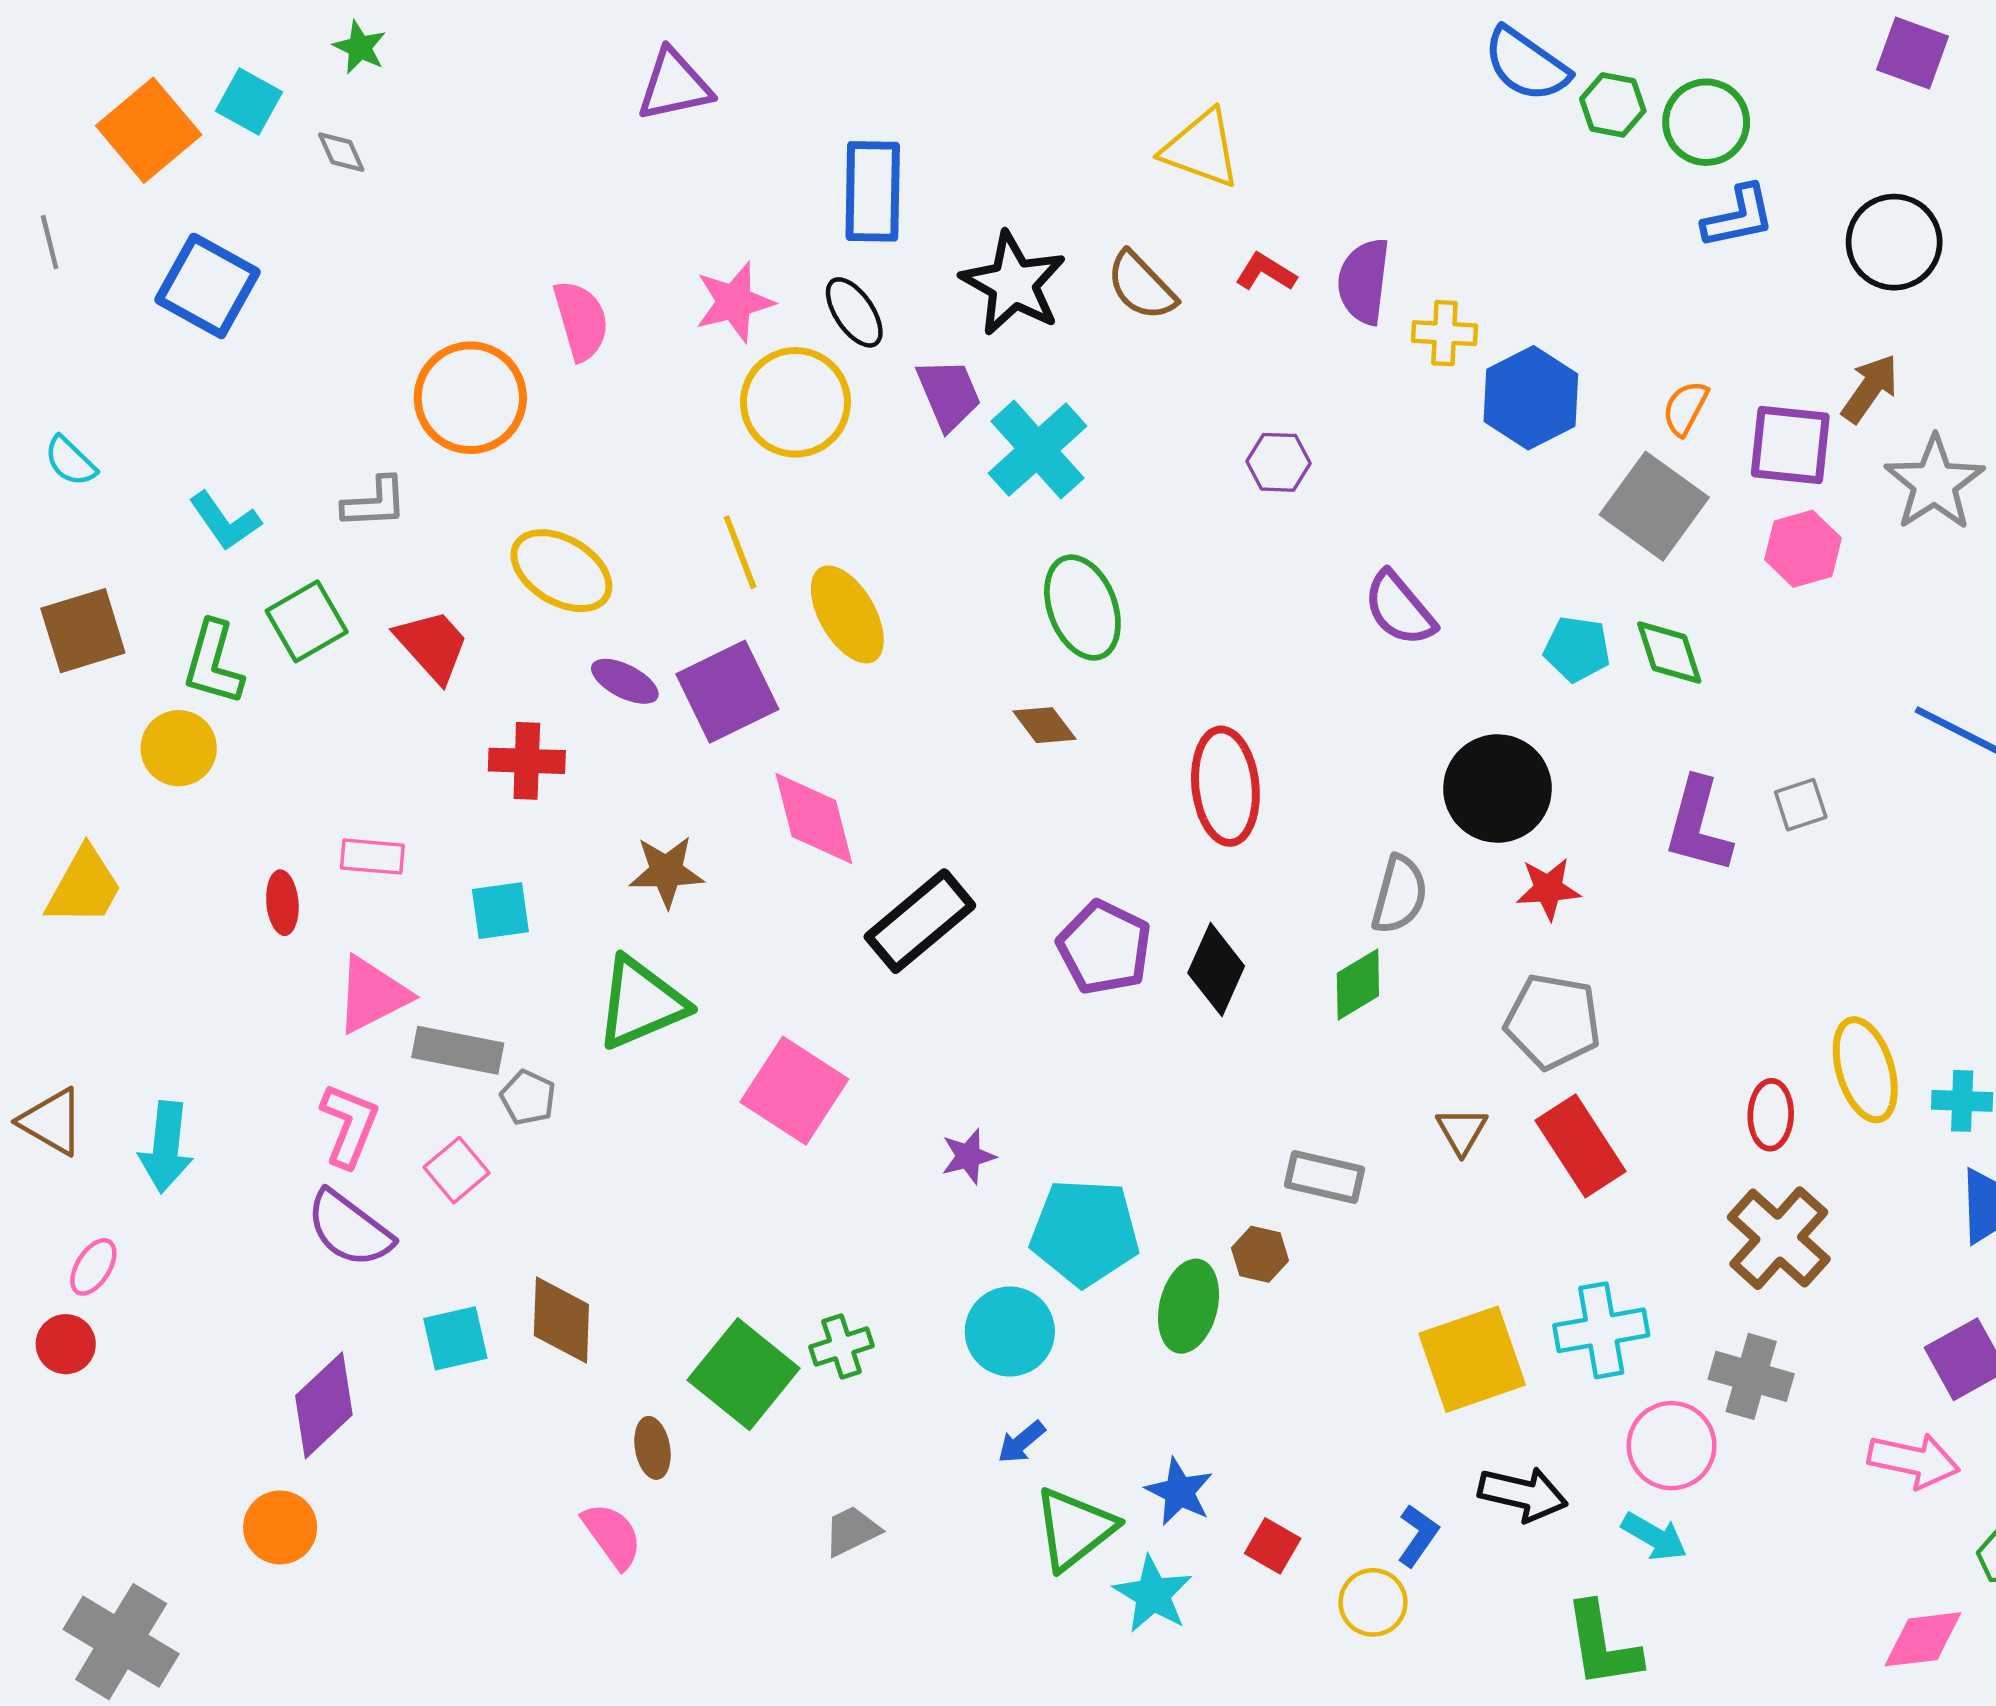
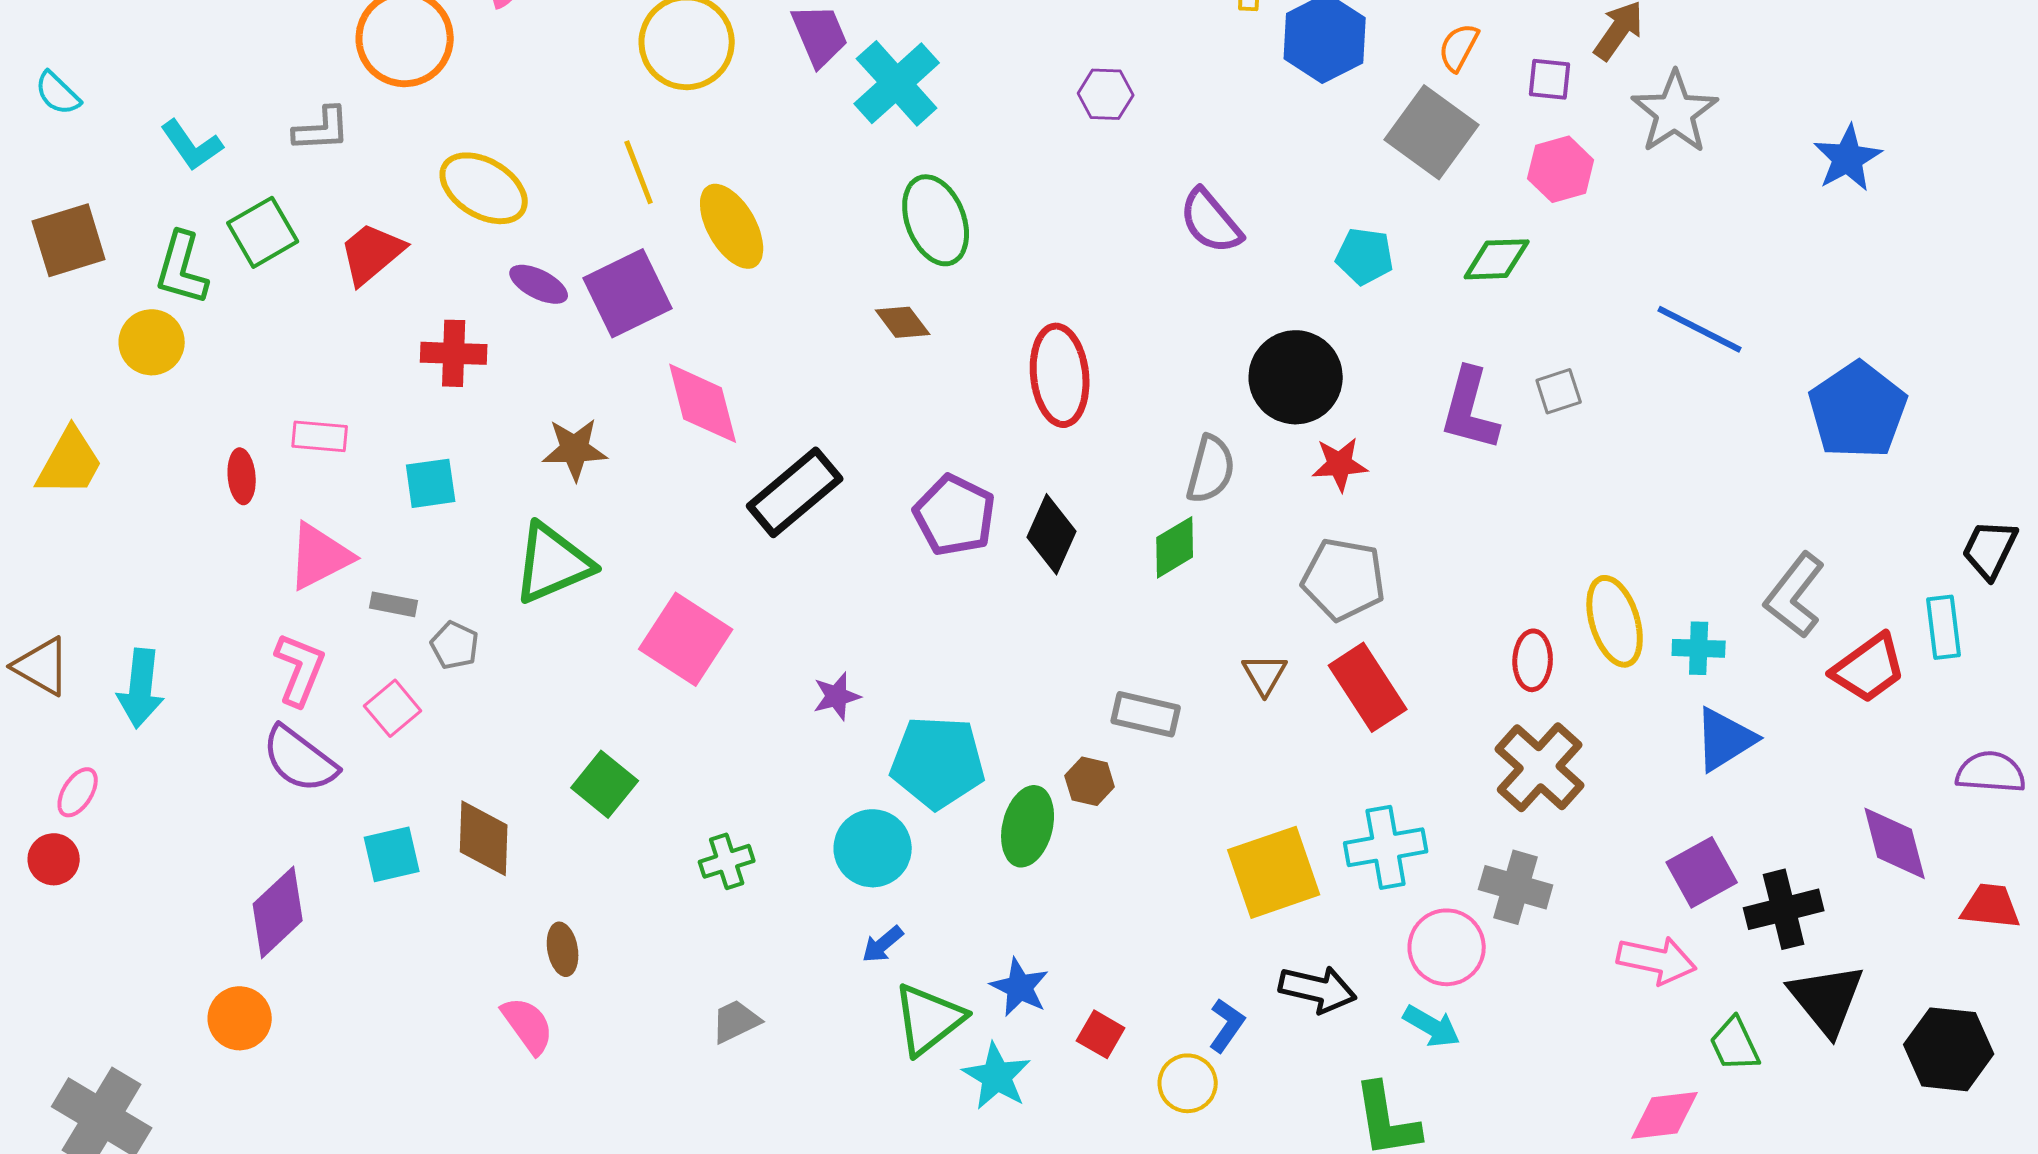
purple square: (1790, 445) -> (1550, 79), size x0.6
red trapezoid: (432, 646) -> (372, 253), turned -88
green diamond: (1669, 652) -> (1497, 259), moved, turned -74
gray rectangle: (458, 1050) -> (394, 604), size x0.6
green square: (744, 1374) -> (605, 784), moved, size x0.7

